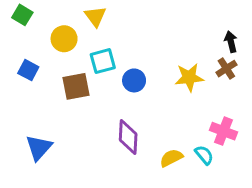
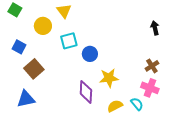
brown cross: (226, 69) -> (152, 66), moved
yellow star: (189, 77) -> (109, 78), moved
brown square: (76, 86) -> (34, 69), moved, turned -30
blue triangle: (39, 147) -> (26, 99), turned 36

